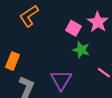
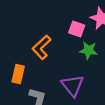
orange L-shape: (29, 16) -> (42, 47), moved

